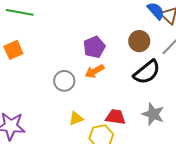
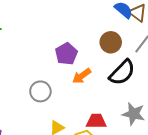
orange arrow: (95, 71) -> (82, 76), moved

